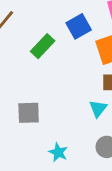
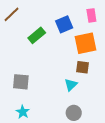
cyan star: (58, 152) -> (23, 112), moved

